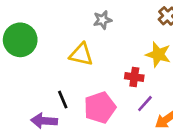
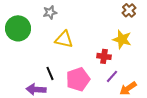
gray star: (102, 20) -> (50, 12), moved

